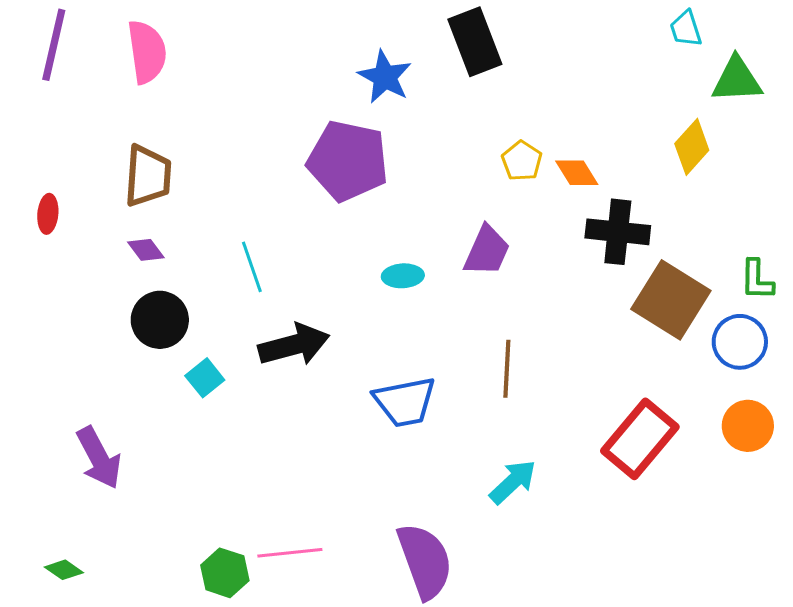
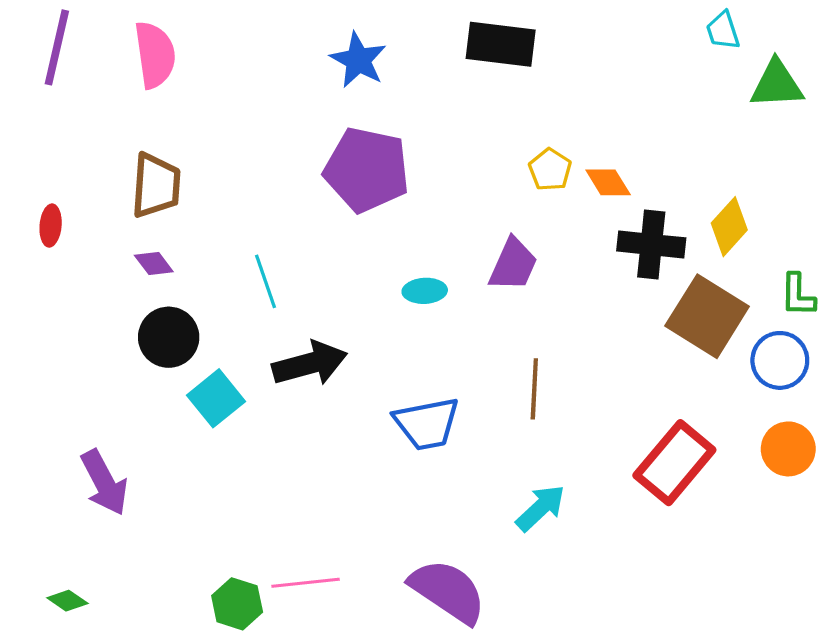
black rectangle: (475, 42) -> (501, 44), turned -62
blue star: (385, 77) -> (358, 60), moved
yellow diamond: (692, 147) -> (729, 227), moved
cyan square: (205, 378) -> (216, 398), size x1.4
purple semicircle: (425, 561) -> (448, 591), turned -36

